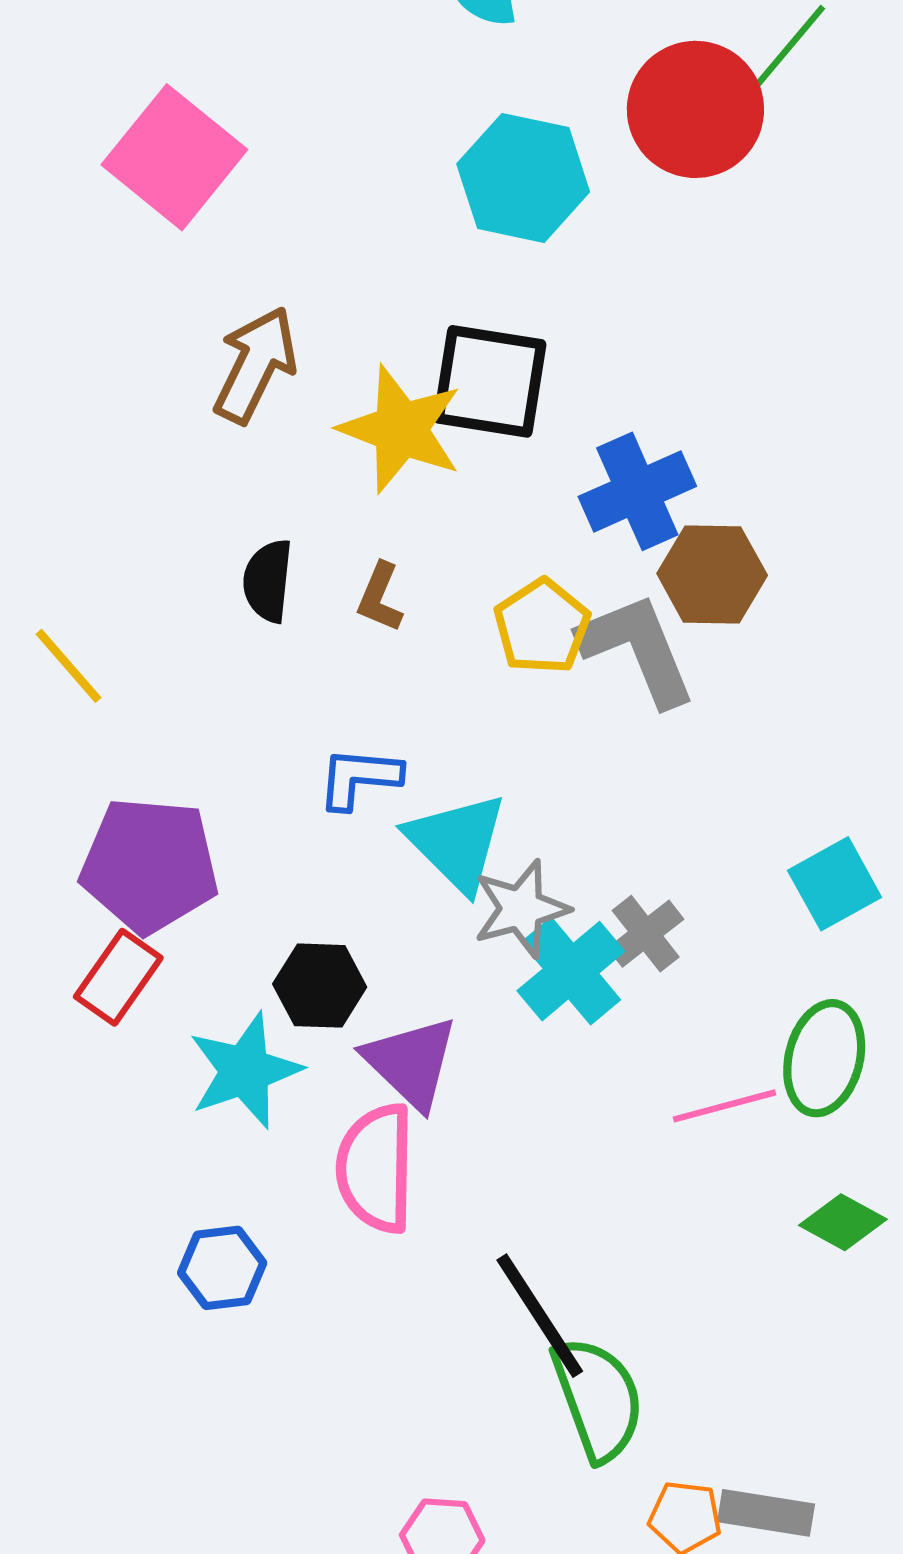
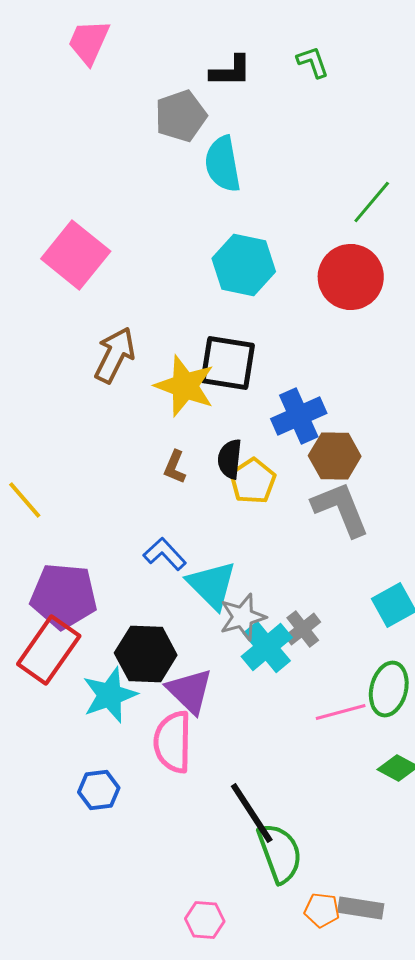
red circle: (695, 109) -> (351, 277), moved
black semicircle: (268, 581) -> (230, 459), moved
gray L-shape: (637, 649) -> (341, 509), moved
blue L-shape: (359, 778) -> (165, 554), turned 42
red rectangle: (118, 977) -> (49, 650), size x1.5
black hexagon: (320, 986) -> (146, 654), size x1.4

